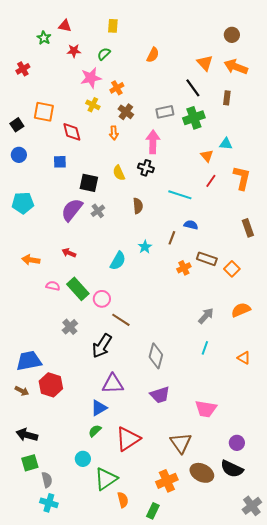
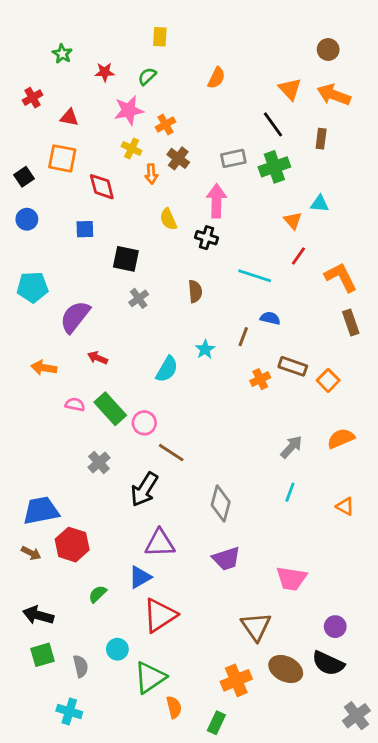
red triangle: (65, 26) -> (69, 117), moved
orange arrow: (114, 133) -> (151, 174), moved
yellow semicircle: (119, 173) -> (168, 219), moved
orange L-shape: (242, 178) -> (341, 277), moved, turned -40
purple semicircle: (72, 210) -> (75, 317), moved
green semicircle: (95, 431) -> (98, 594), moved
red triangle: (128, 439) -> (160, 615), moved
gray semicircle: (47, 480) -> (81, 666), moved

